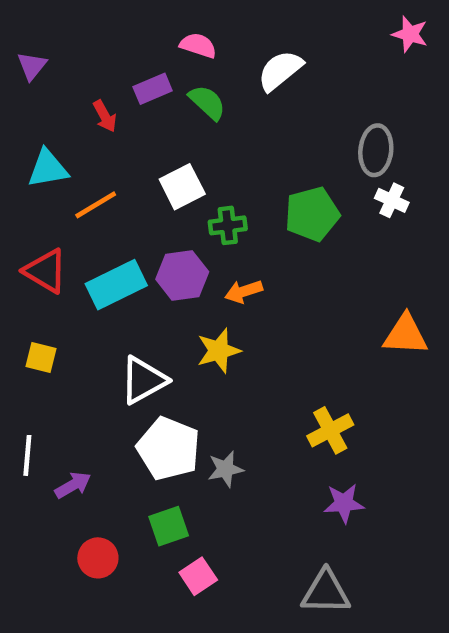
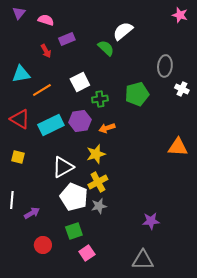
pink semicircle: (198, 45) -> (46, 20), moved
purple triangle: (32, 66) -> (19, 13), moved
green semicircle: (207, 102) -> (106, 48), moved
white cross: (392, 200) -> (182, 89), moved
yellow cross: (330, 430) -> (98, 182), moved

